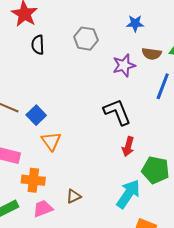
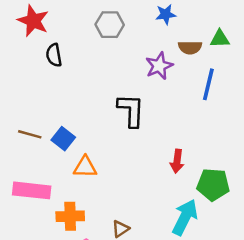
gray hexagon: (86, 39) -> (110, 25), moved
black L-shape: (117, 112) -> (131, 110), moved, turned 32
orange triangle: (51, 141) -> (85, 167), turned -45

